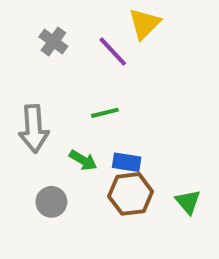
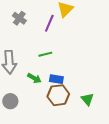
purple line: (113, 51) -> (49, 23), turned 66
gray circle: (51, 202) -> (10, 101), moved

